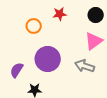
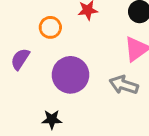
purple semicircle: (17, 70) -> (20, 59), moved

